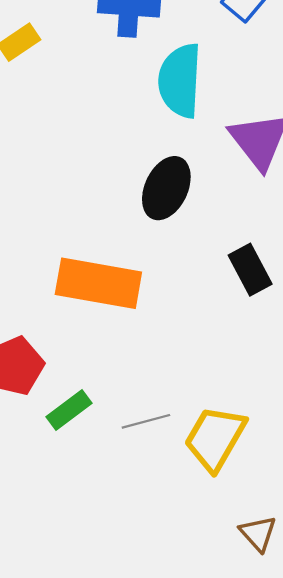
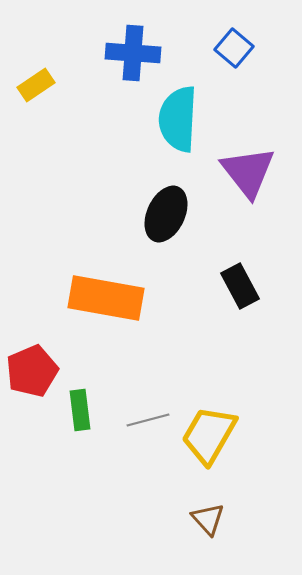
green rectangle: (69, 410) -> (80, 410), turned -60
brown triangle: (258, 533) -> (208, 519), moved

